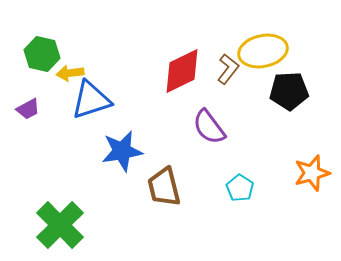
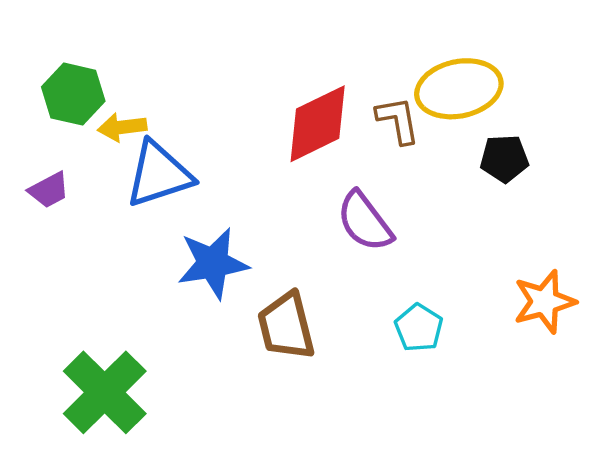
brown L-shape: (228, 69) -> (398, 120), turned -48
black pentagon: (289, 91) -> (504, 159), size x0.7

